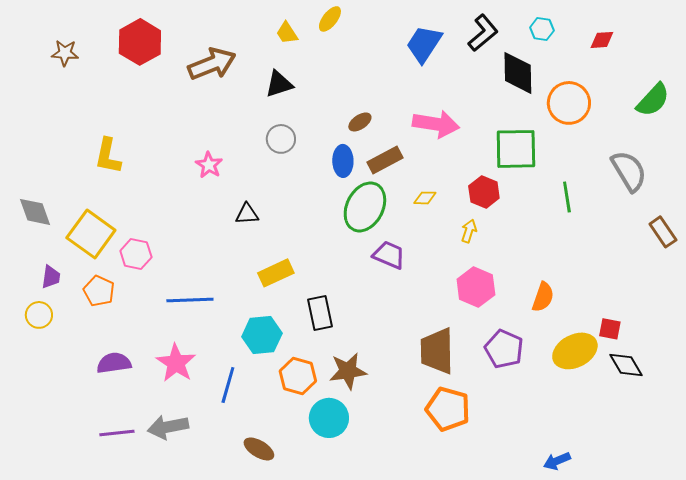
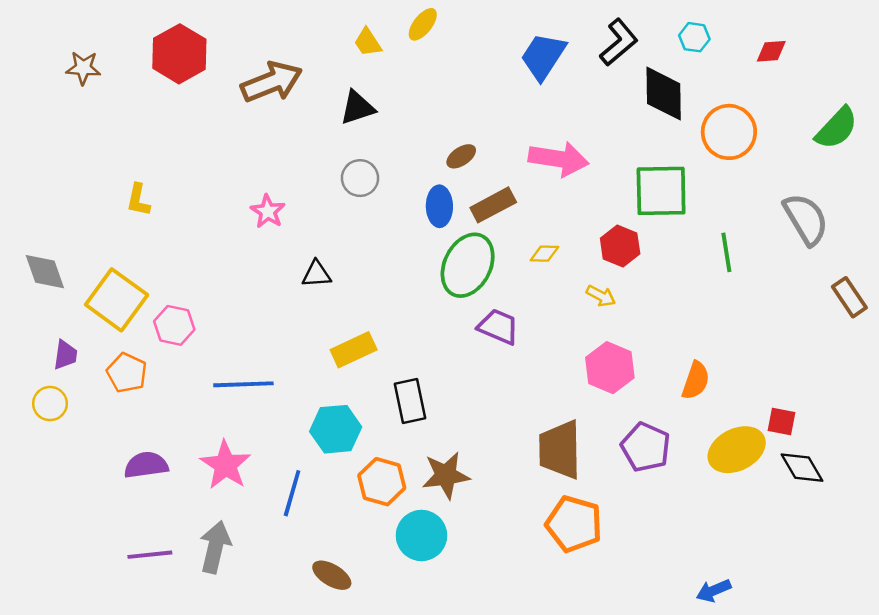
yellow L-shape: (108, 156) -> (138, 200), size x0.7
yellow arrow: (469, 231) -> (601, 296), turned 100
gray arrow: (168, 427) -> (215, 547), turned 114

